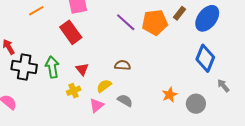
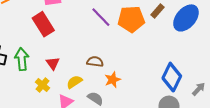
blue diamond: (205, 58) -> (172, 77), moved
gray arrow: (223, 86) -> (199, 89), turned 80
yellow cross: (74, 91) -> (42, 85), turned -32
orange star: (170, 95) -> (113, 80), moved

